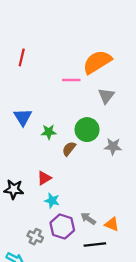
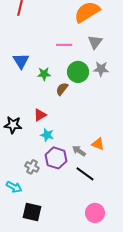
pink line: (71, 80) -> (64, 45), moved
gray star: (113, 146) -> (101, 69), moved
orange triangle: (112, 224) -> (98, 144), moved
black line: (95, 245) -> (85, 174), turned 42

